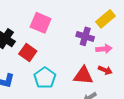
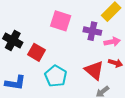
pink square: (41, 23) -> (61, 21), moved
red triangle: (83, 76) -> (94, 70), turned 40

